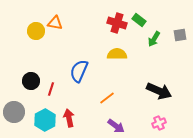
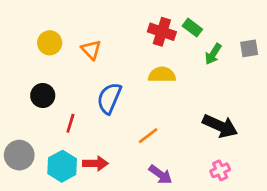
orange triangle: (55, 23) -> (91, 50), moved, turned 35
black circle: (31, 81) -> (43, 96), moved
red arrow: (69, 118) -> (95, 163), turned 102

